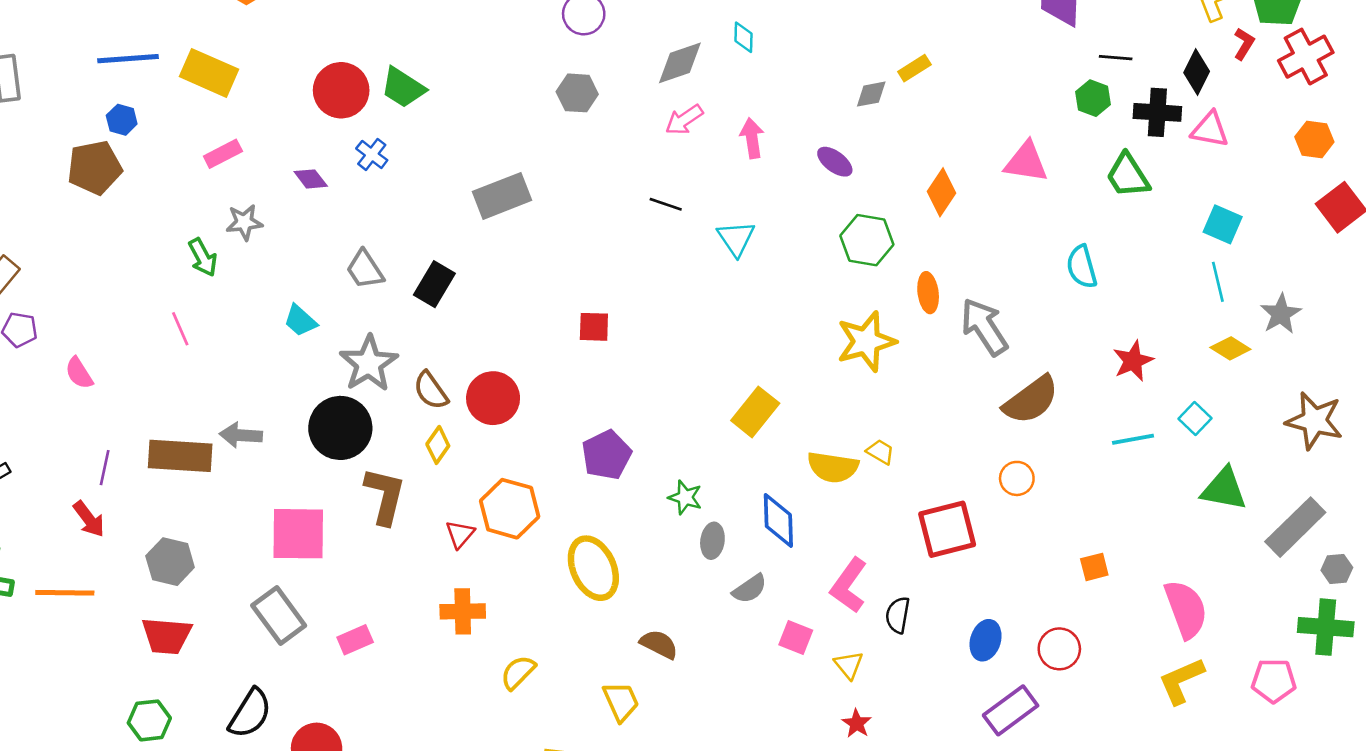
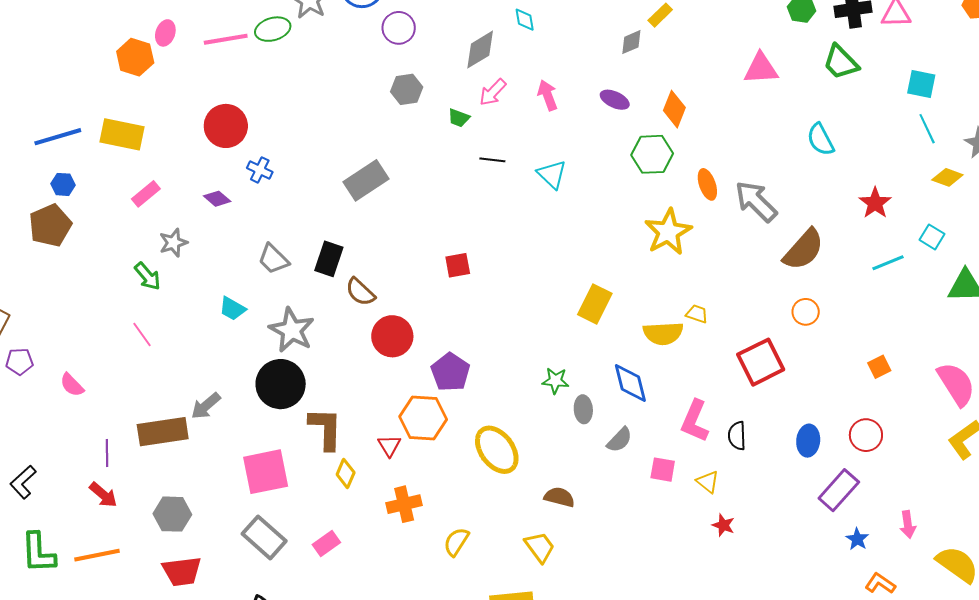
green trapezoid: (403, 88) -> (459, 118), moved, size x0.6
orange diamond: (941, 192) -> (674, 109), moved
brown semicircle: (431, 390) -> (360, 292), moved
gray arrow: (241, 435) -> (206, 406), turned -32
yellow diamond: (438, 445) -> (346, 473), moved
purple pentagon: (607, 455) -> (450, 372), moved

